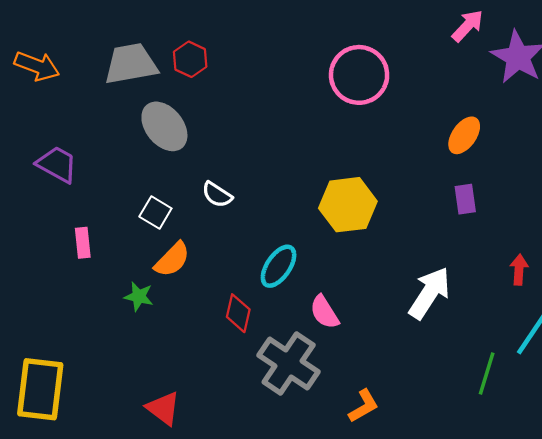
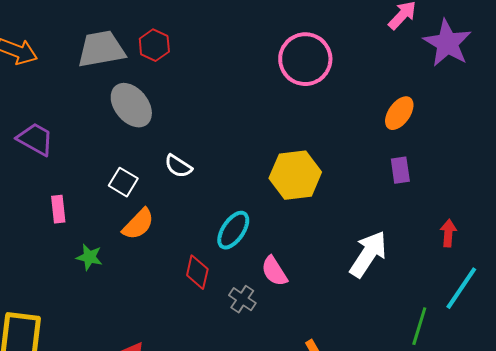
green star: (139, 296) -> (89, 257), moved
gray cross: (289, 364) -> (242, 299), moved, size x0.5

